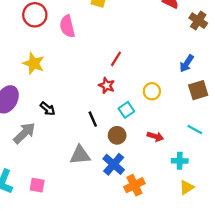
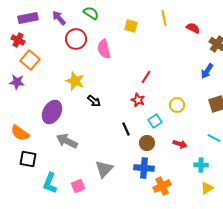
blue arrow: (187, 63) -> (207, 71), moved
black arrow: (48, 109) -> (94, 101), moved
gray arrow: (24, 133) -> (67, 141), turned -110
gray triangle: (80, 155) -> (104, 169), moved, turned -42
blue cross: (114, 164) -> (144, 168), turned -36
pink square: (37, 185) -> (78, 186), turned -32

